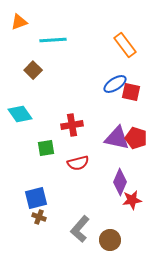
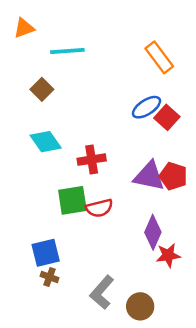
red square: (131, 92) -> (167, 117), turned 30
cyan diamond: (20, 114) -> (46, 142), moved
green square: (46, 148) -> (72, 200), moved, size x1.4

